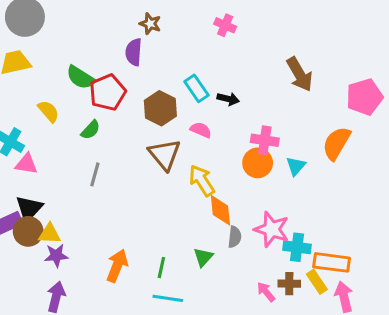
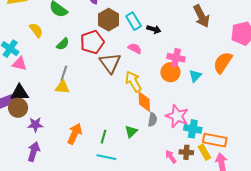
red pentagon: (107, 92) -> (92, 42), moved
brown hexagon: (160, 108) -> (109, 20), moved
black triangle: (29, 208) -> (20, 93), turned 42
yellow triangle: (49, 234) -> (62, 87), moved

